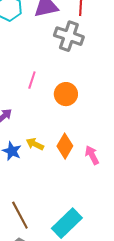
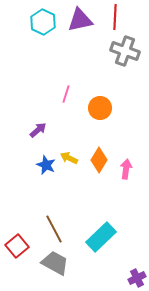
gray cross: (69, 36) -> (125, 51), moved
pink arrow: (92, 155) -> (126, 169), turned 36

